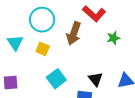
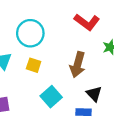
brown arrow: (74, 33) -> (78, 65), moved

